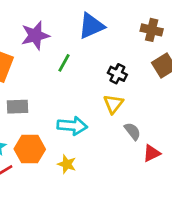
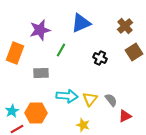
brown cross: (152, 30) -> (125, 26), turned 35
yellow triangle: (113, 104) -> (90, 99), moved
gray rectangle: (17, 107) -> (41, 73), moved
yellow star: (67, 164) -> (83, 125), moved

